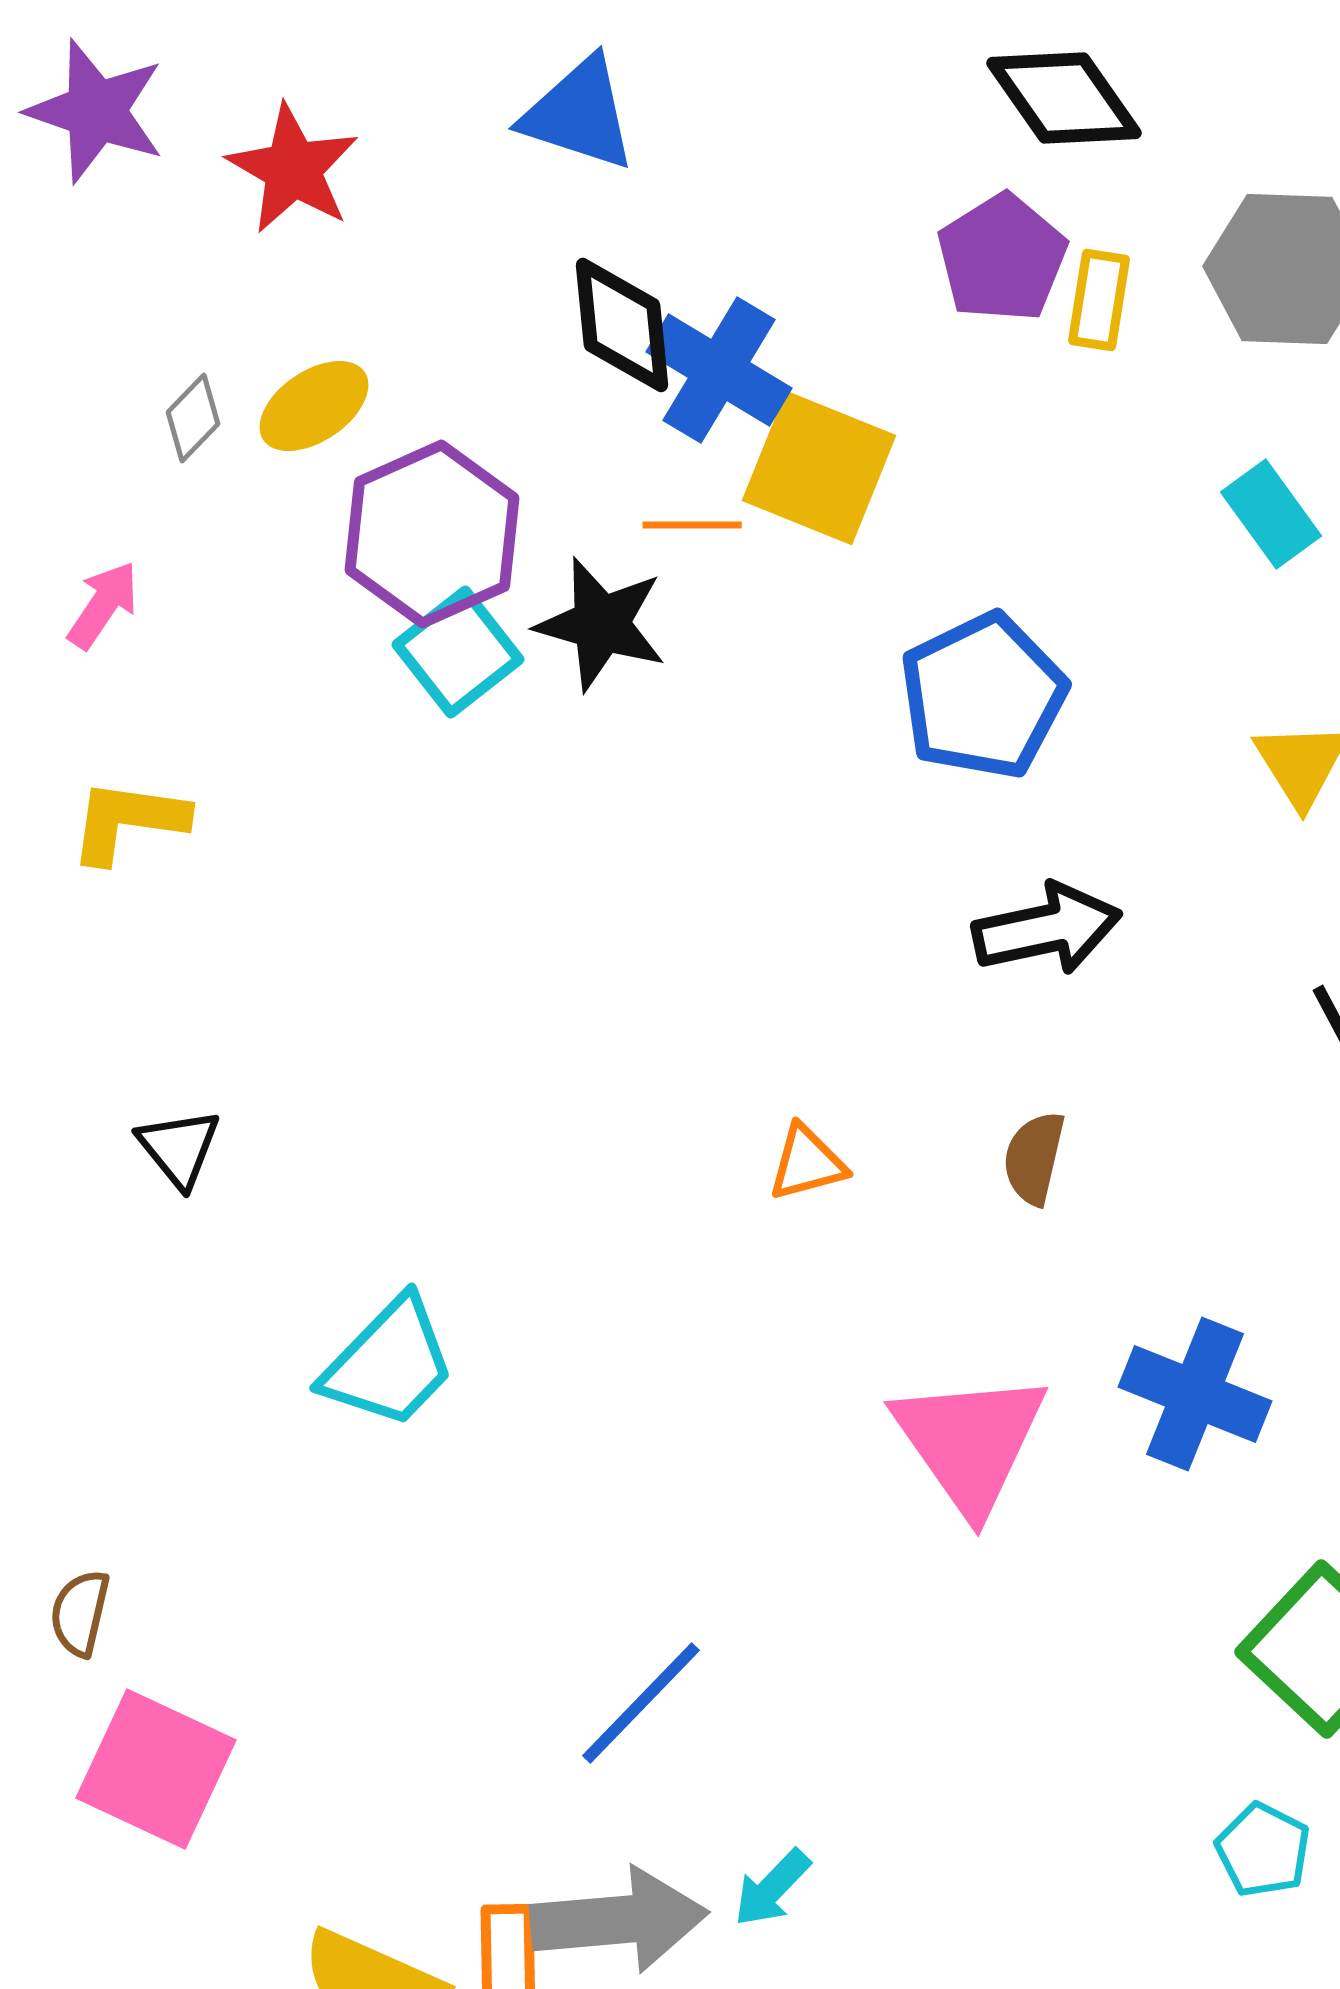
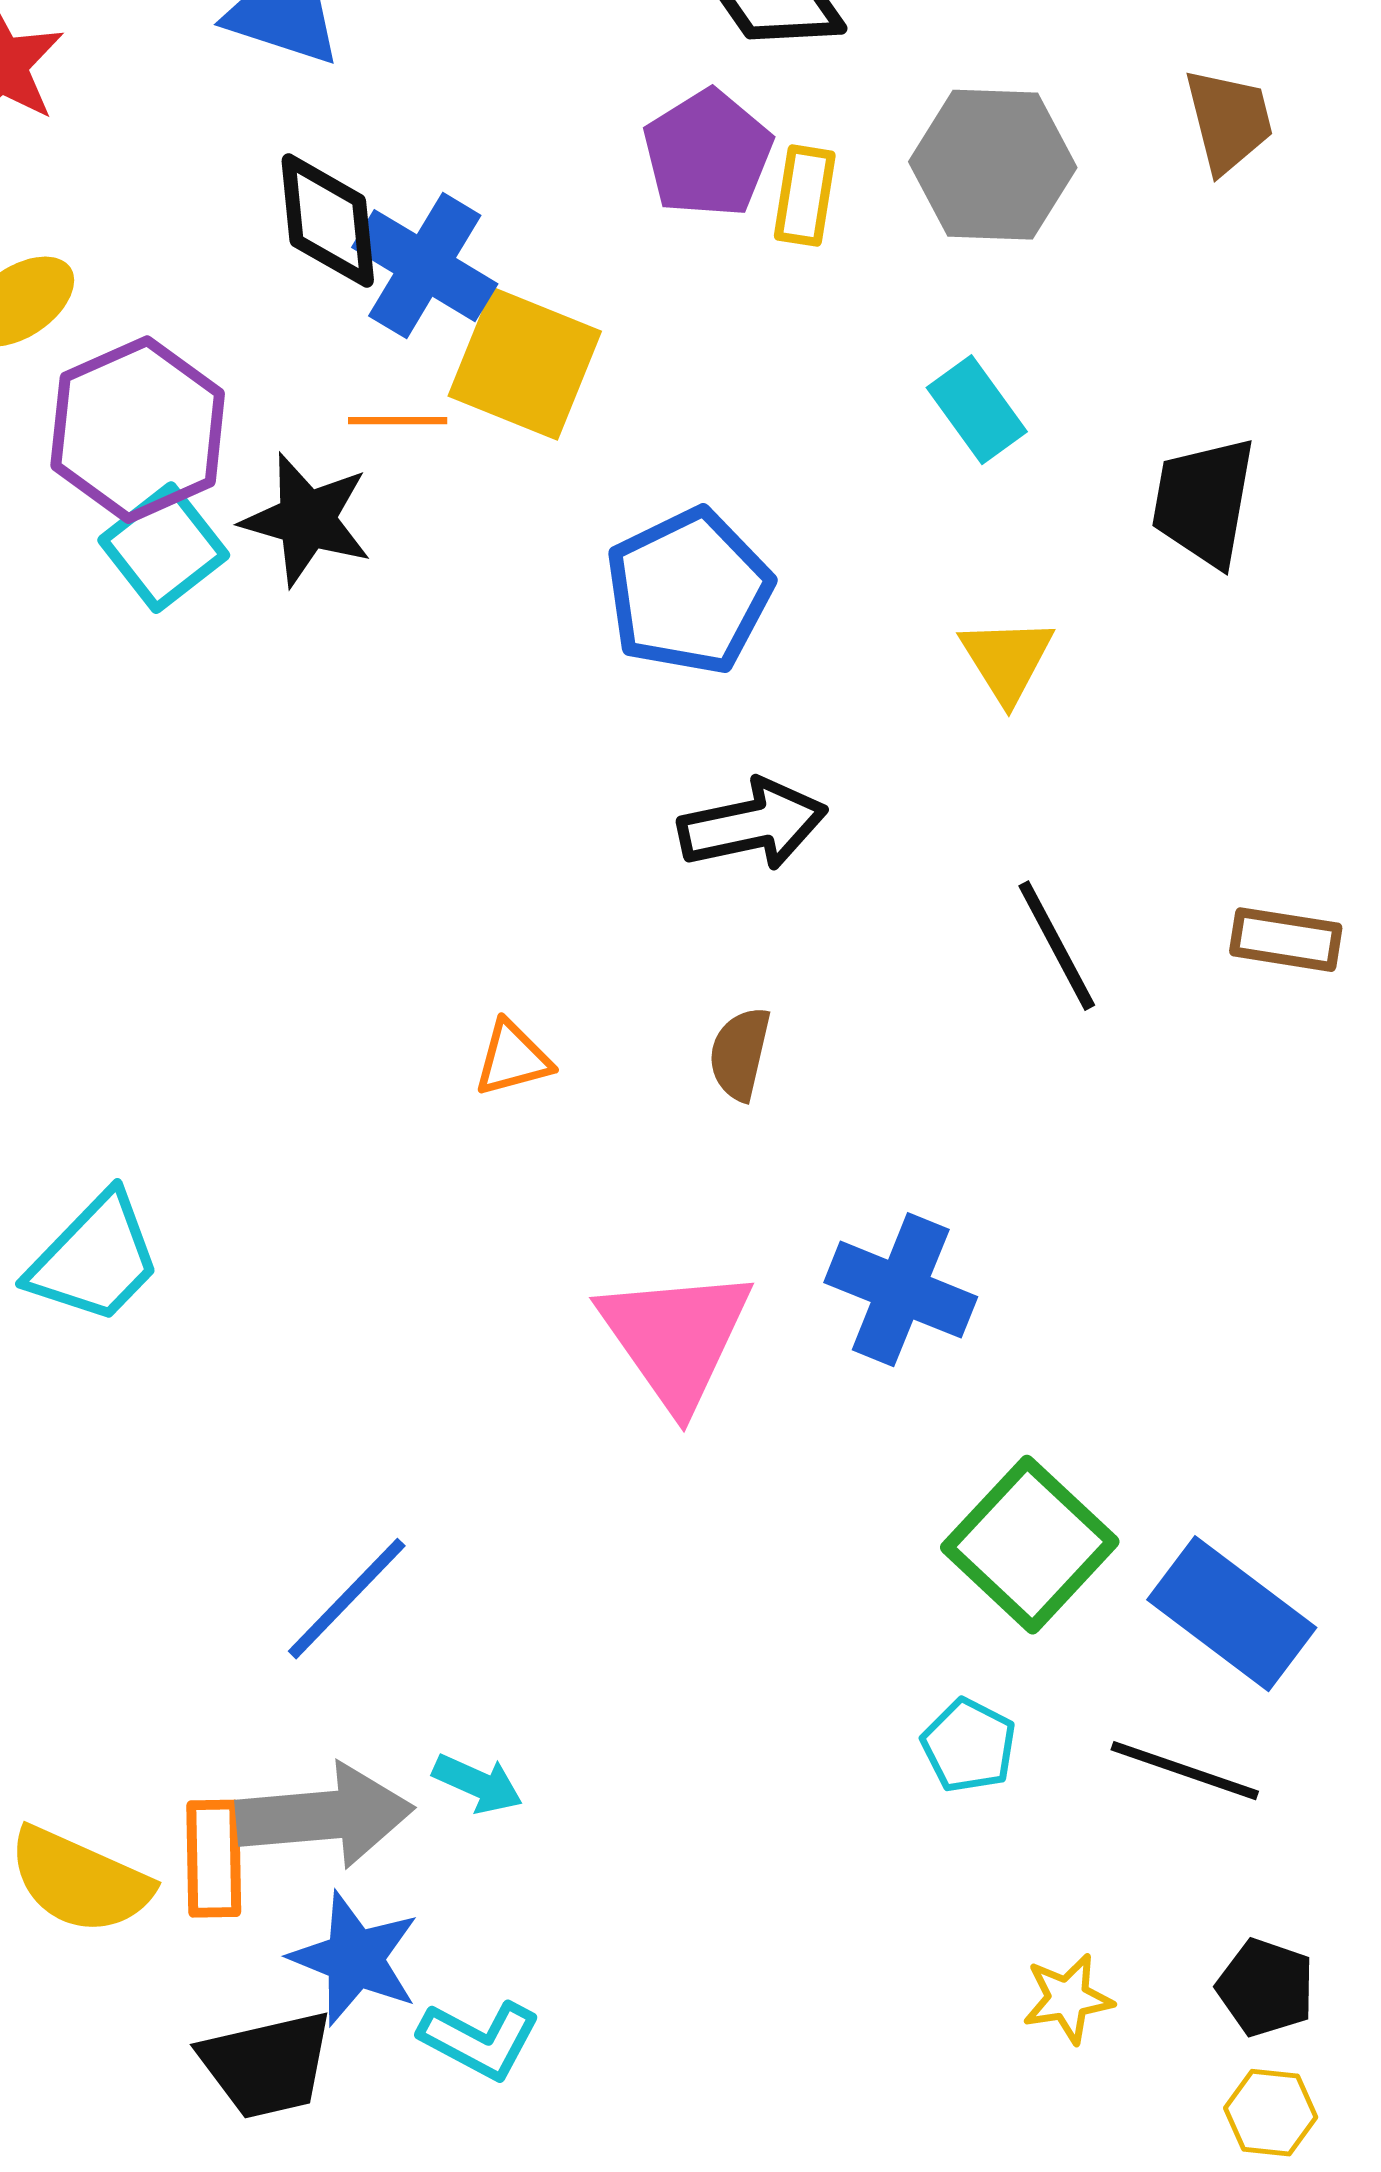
cyan arrow: (772, 1888) -> (478, 1784), turned -110

